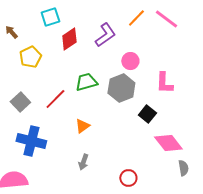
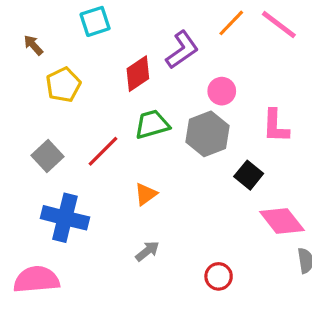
red diamond: (69, 39) -> (138, 74), moved
gray arrow: (83, 162) -> (147, 251), turned -147

